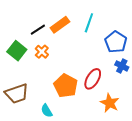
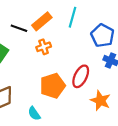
black line: (38, 30) -> (19, 28), turned 56
orange cross: (42, 52) -> (44, 47), moved, turned 32
orange pentagon: (66, 86) -> (53, 86), turned 30

